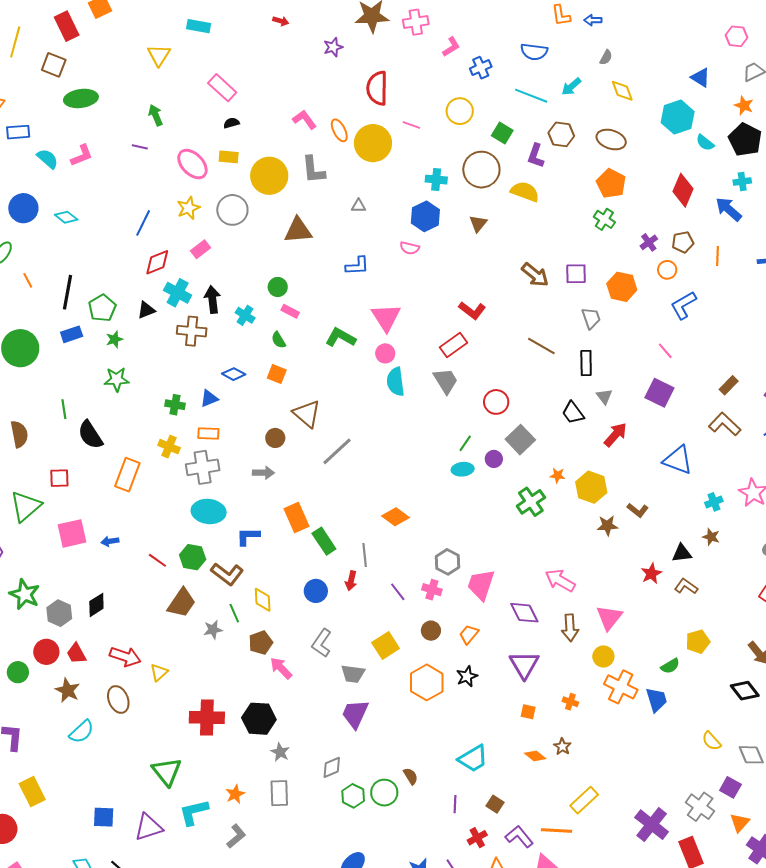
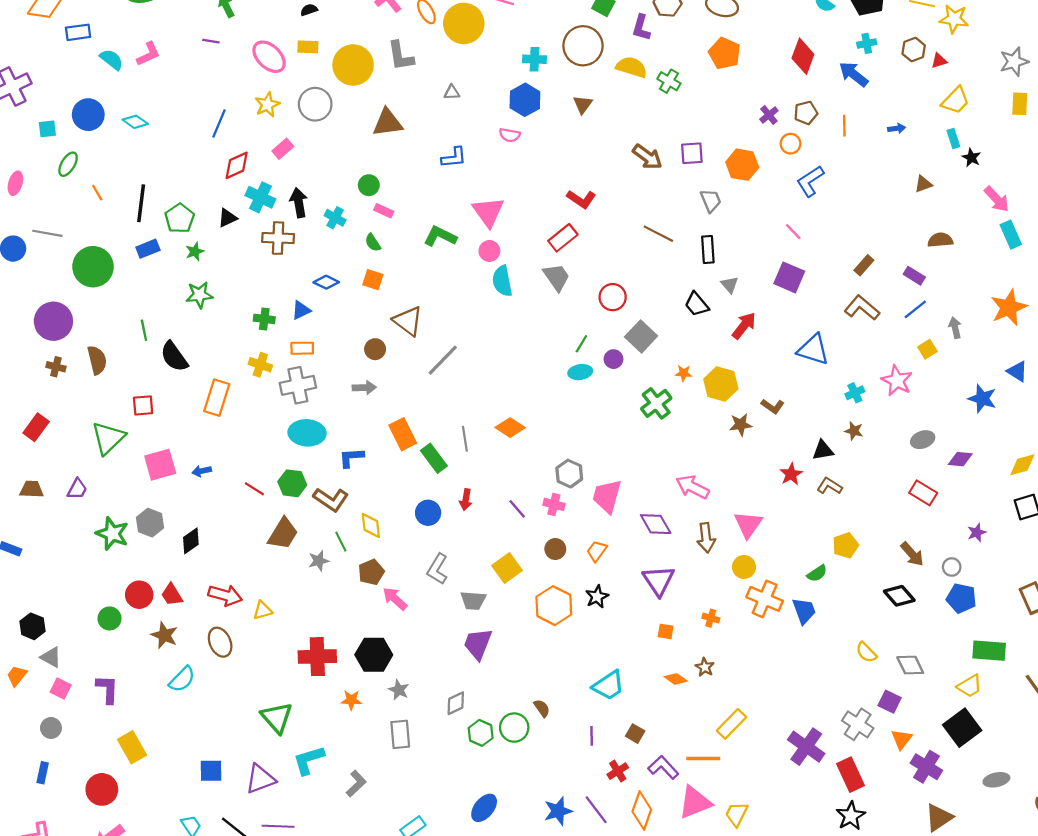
green cross: (604, 219) -> (669, 81), moved
gray line: (365, 555) -> (465, 439), moved
gray hexagon: (59, 613) -> (150, 523), moved
yellow triangle: (159, 672) -> (263, 610), turned 30
orange star: (235, 794) -> (351, 700), moved, turned 30

